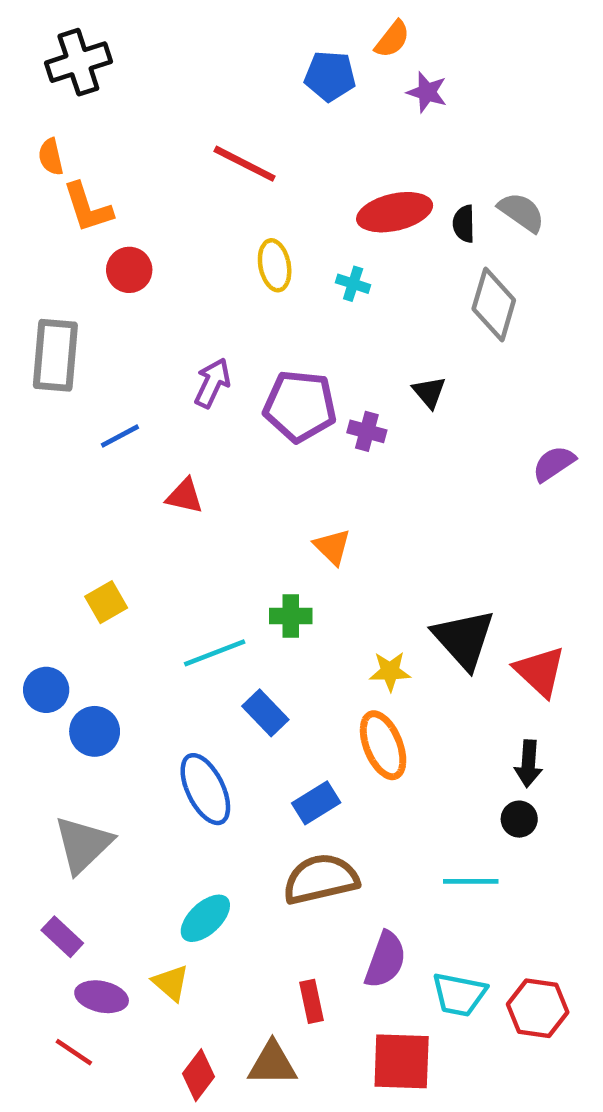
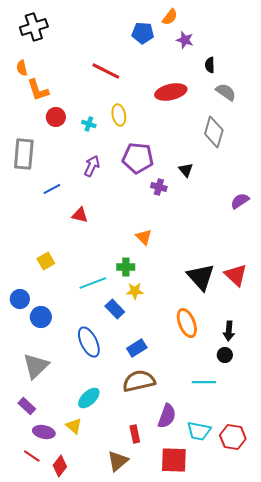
black semicircle: (464, 224) -> (210, 65), moved
cyan cross: (353, 284) -> (89, 124), moved
purple pentagon: (300, 406) -> (138, 158), moved
yellow star: (390, 671) -> (135, 291), moved
red triangle: (540, 671) -> (236, 275), moved
orange ellipse: (383, 745) -> (187, 323), moved
brown triangle: (272, 1064) -> (118, 461), turned -40
red diamond: (198, 1075) -> (60, 466), moved

